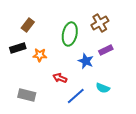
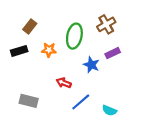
orange star: (40, 55) -> (49, 50), moved
cyan semicircle: (103, 88) -> (109, 110), moved

